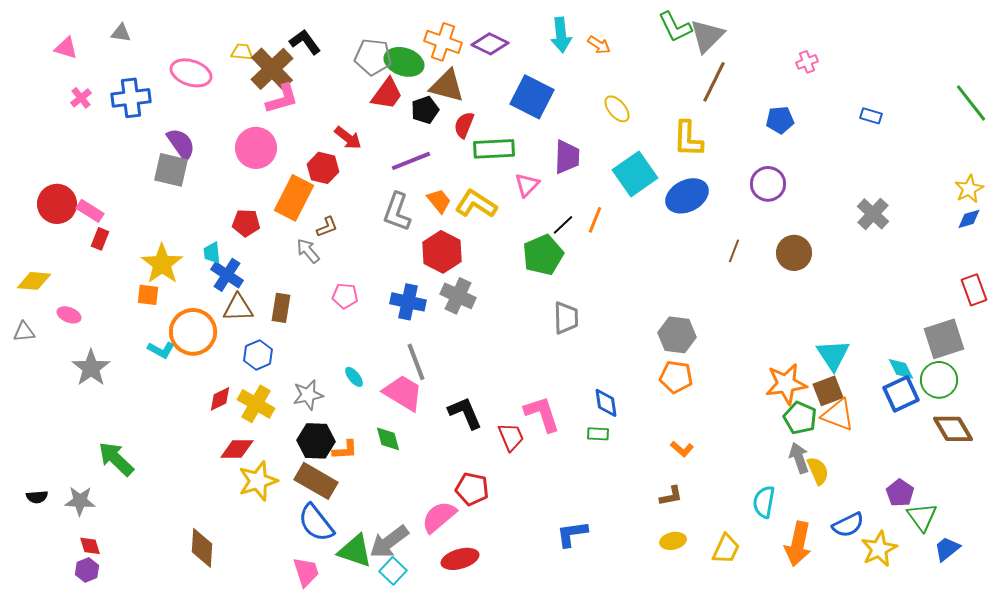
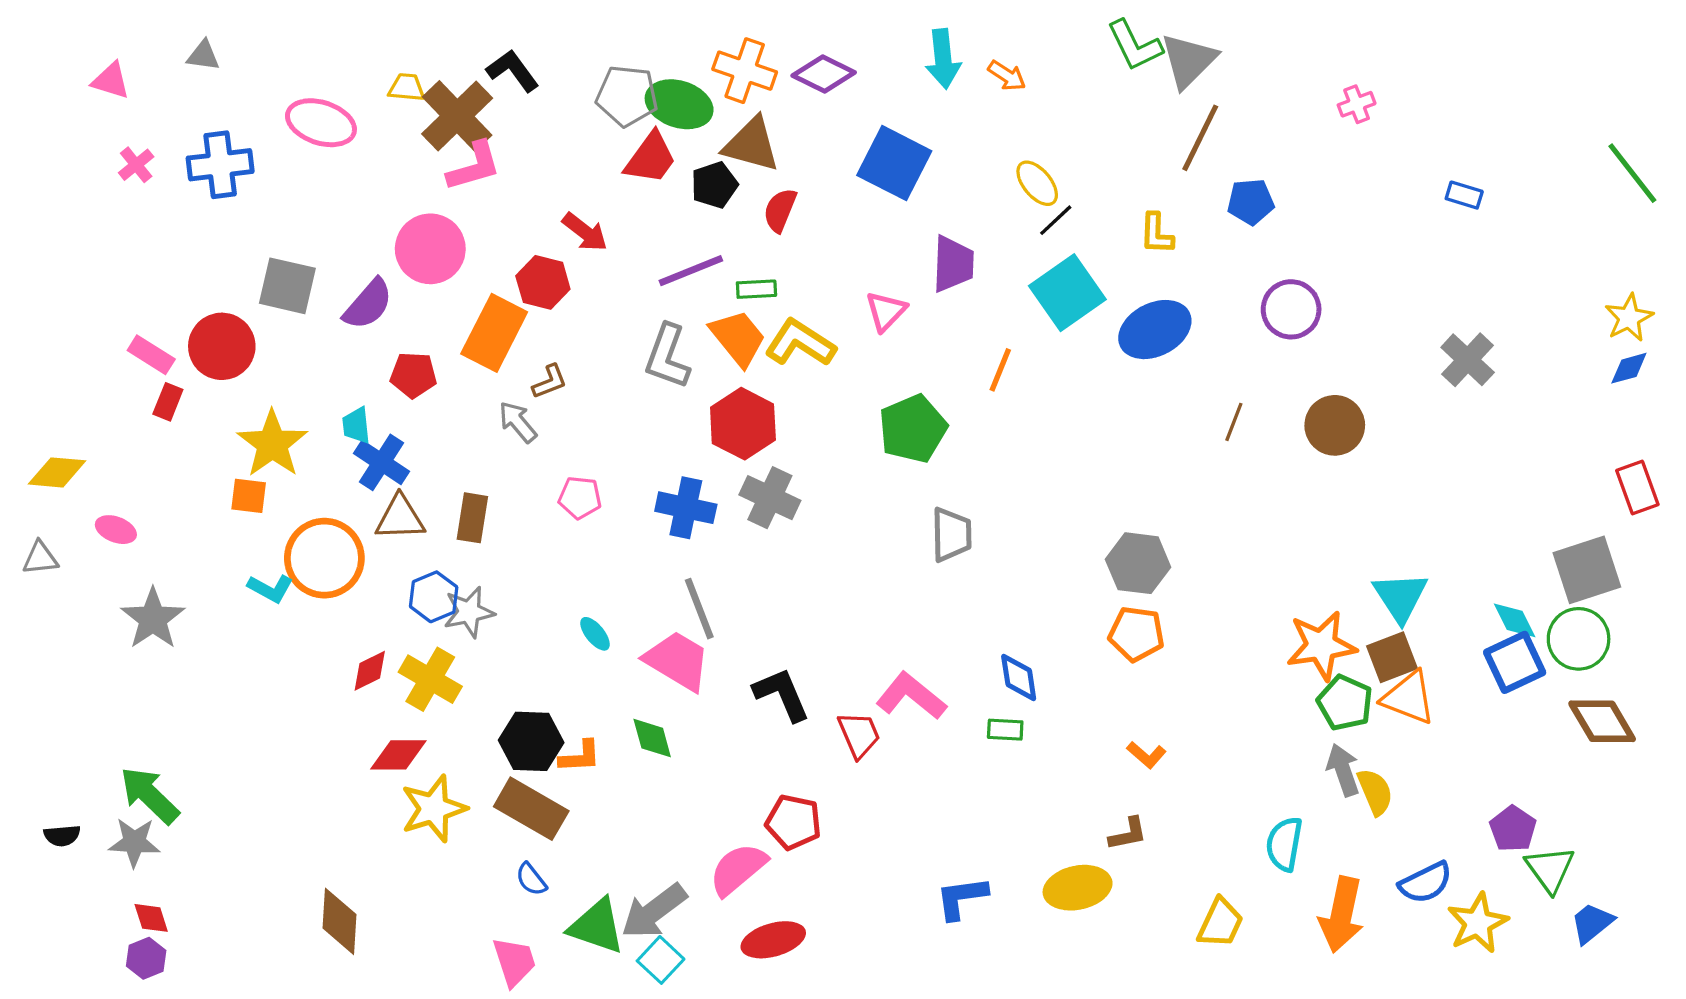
blue pentagon: (780, 120) -> (1251, 202), moved
yellow L-shape: (688, 139) -> (1157, 234), size x0.7
purple semicircle: (181, 144) -> (368, 304), moved, turned 76
green rectangle: (494, 149) -> (756, 289), moved, size x0.6
orange trapezoid: (439, 201) -> (738, 338), size x1.4
red circle: (57, 204) -> (222, 346), moved
black line: (563, 225) -> (1056, 220), moved
gray star: (308, 395) -> (469, 612), moved
pink L-shape: (542, 414) -> (911, 696), turned -33
green arrow: (116, 459) -> (150, 795), moved
blue semicircle: (316, 523) -> (531, 879), size x0.5
yellow ellipse: (673, 541) -> (1078, 888), moved, size x1.5

